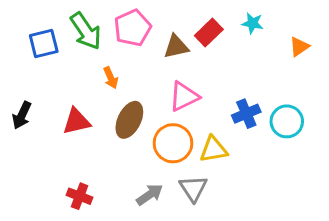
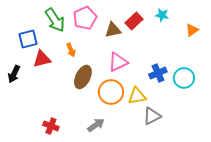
blue square: (44, 43) -> (28, 39), moved
red triangle: (76, 121) -> (42, 59), moved
gray triangle: (193, 188) -> (152, 116), moved, turned 36

